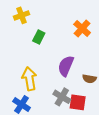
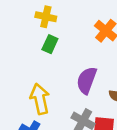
yellow cross: (21, 15) -> (46, 17), moved, turned 35

